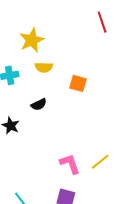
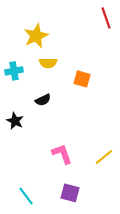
pink L-shape: (70, 164) -> (62, 154), moved

